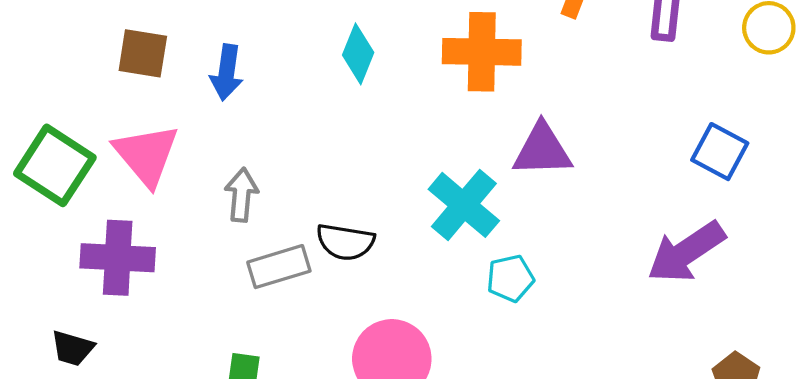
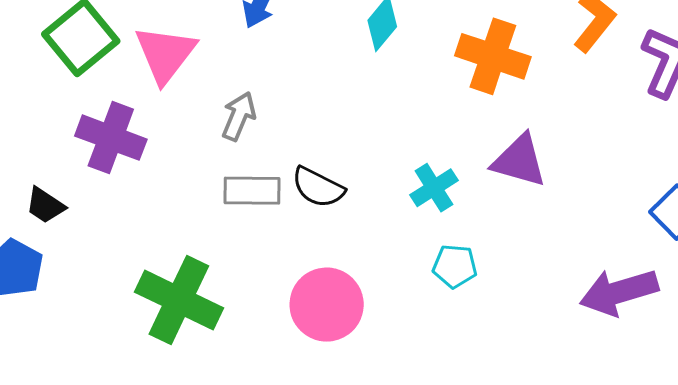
cyan cross: (464, 205) -> (434, 188), size x0.7

